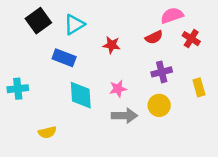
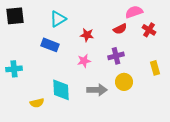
black square: (38, 21) -> (15, 16), moved, turned 30
purple cross: (162, 72) -> (116, 56), moved
pink star: (118, 89) -> (84, 61), moved
cyan diamond: (81, 95) -> (61, 90), moved

